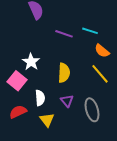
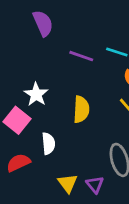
purple triangle: (67, 101) -> (95, 185), moved
yellow triangle: (47, 120) -> (68, 183), moved

